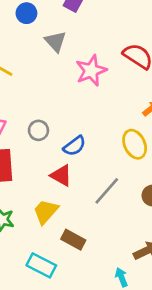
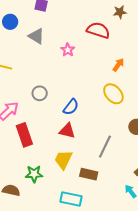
pink star: (91, 71) -> (68, 50), size x0.6
gray circle: (38, 130) -> (40, 93), moved
gray line: (107, 191) -> (105, 147), moved

